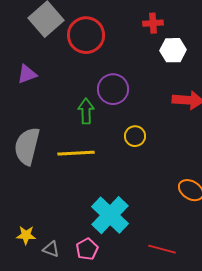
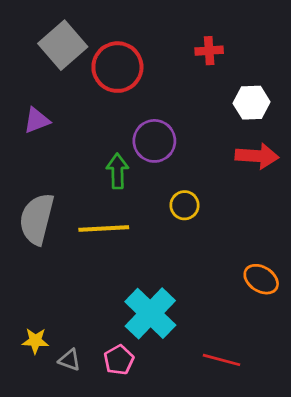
white hexagon: (173, 50) -> (252, 103), moved

